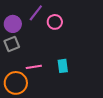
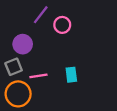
purple circle: (13, 24) -> (23, 44), moved
gray square: (12, 44) -> (14, 67), moved

